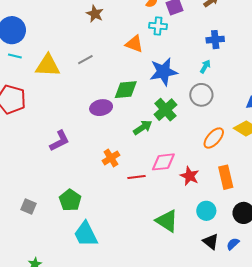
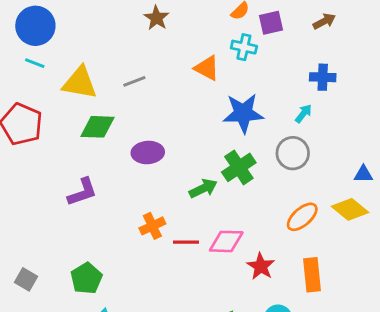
green diamond: (126, 90) -> (97, 127), moved
red line: (137, 177) -> (186, 242), moved

